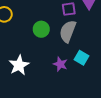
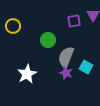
gray semicircle: (68, 31) -> (66, 57), moved

